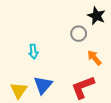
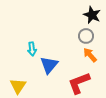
gray circle: (79, 34) -> (86, 36), moved
blue triangle: (43, 85) -> (49, 65), moved

